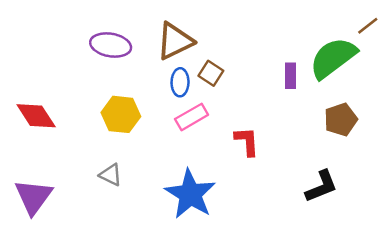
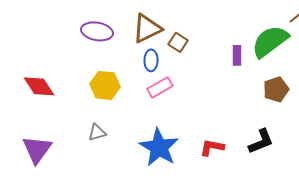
brown square: (211, 73) -> (178, 42), moved
red L-shape: (247, 141) -> (212, 147), moved, turned -75
gray triangle: (111, 175) -> (97, 132), turned -42

